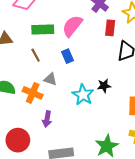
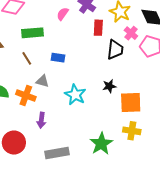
pink semicircle: (72, 26) -> (63, 14), moved, size x0.6
blue rectangle: (67, 56) -> (58, 58), turned -56
black star: (104, 86) -> (109, 86), moved

